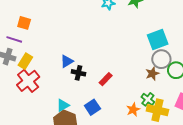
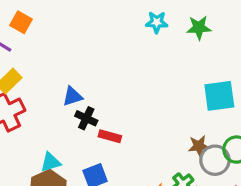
gray circle: (161, 59) -> (215, 160), moved
red rectangle: (106, 79) -> (110, 136), moved, turned 48

